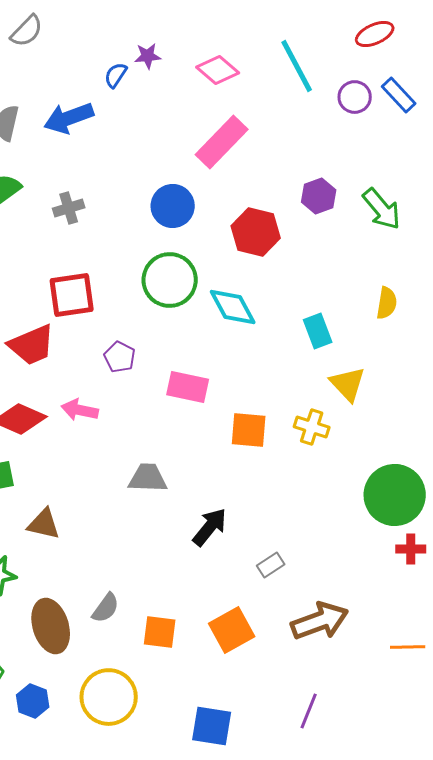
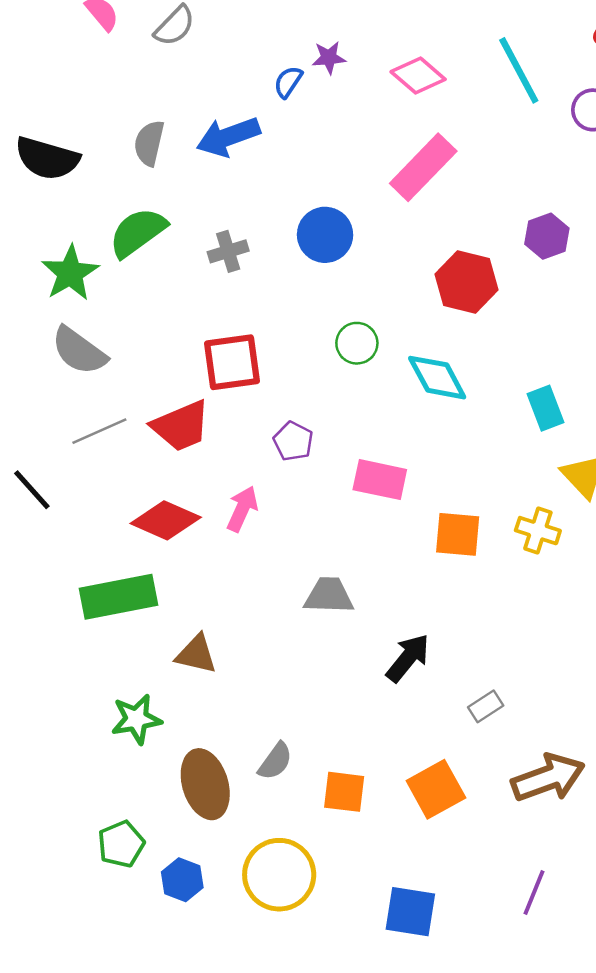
blue circle: (173, 206) -> (325, 235), moved
green circle: (170, 280) -> (357, 343), size x0.6
pink arrow: (80, 410) -> (242, 509), turned 102

